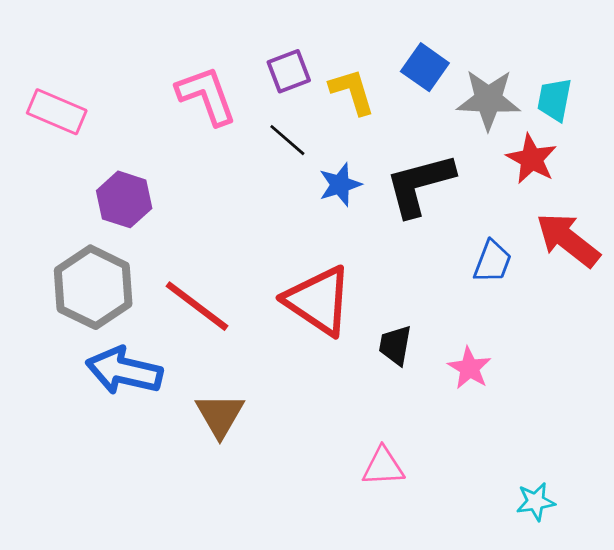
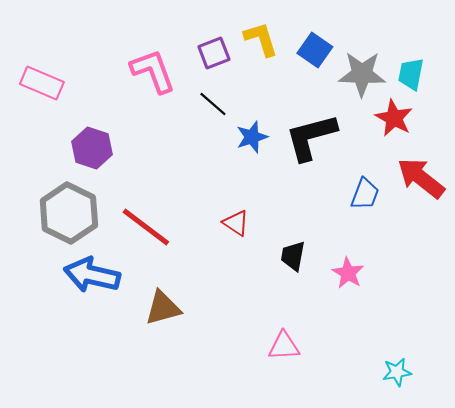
yellow L-shape: (352, 92) -> (261, 39), moved
red triangle: (318, 301) -> (236, 223), size x0.5
brown triangle: (220, 415) -> (163, 308), turned 45

